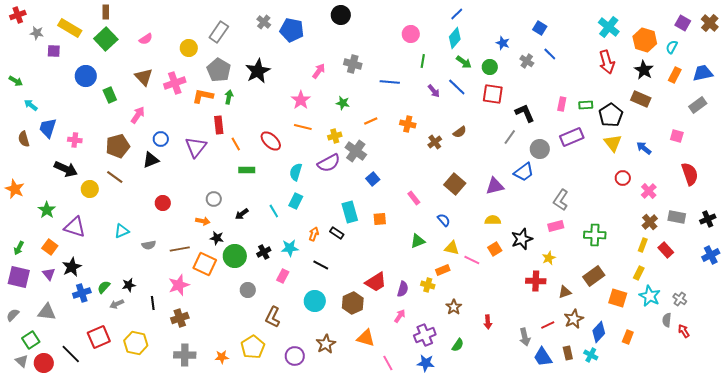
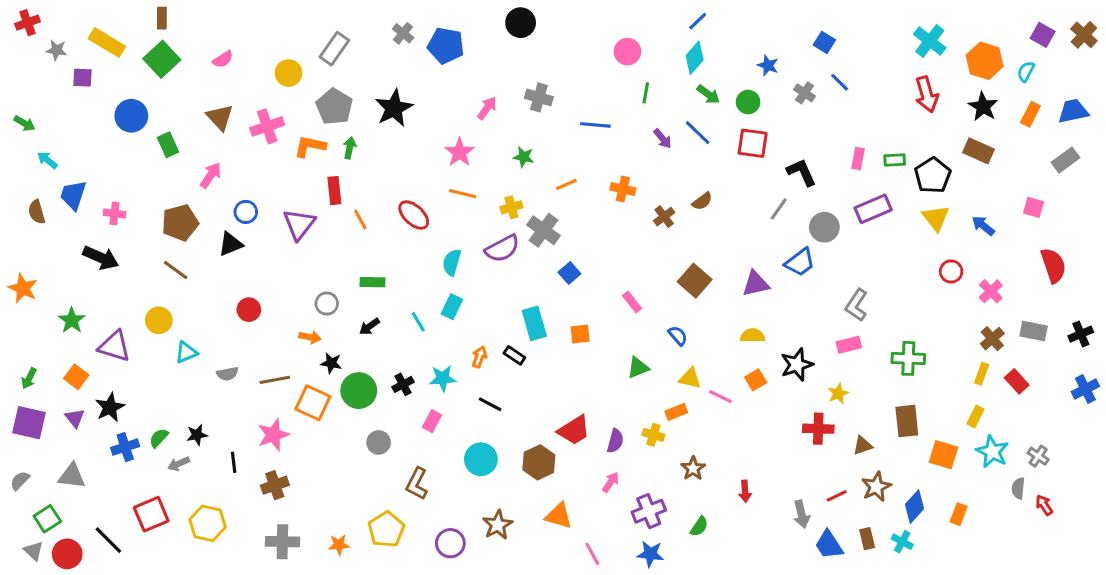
green rectangle: (247, 170) -> (372, 282), moved
yellow circle: (90, 189) -> (159, 320), moved
brown rectangle: (594, 276) -> (907, 421), turned -60

